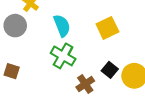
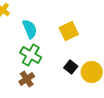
brown cross: (85, 84) -> (27, 79), moved

